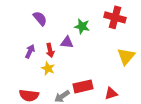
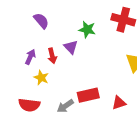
purple triangle: (67, 42) -> (71, 47), turned 40
yellow star: (48, 68) -> (41, 78), moved

